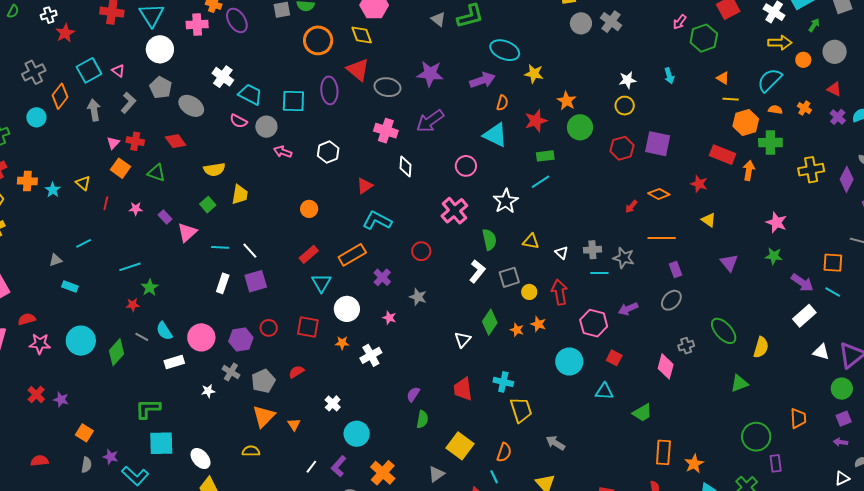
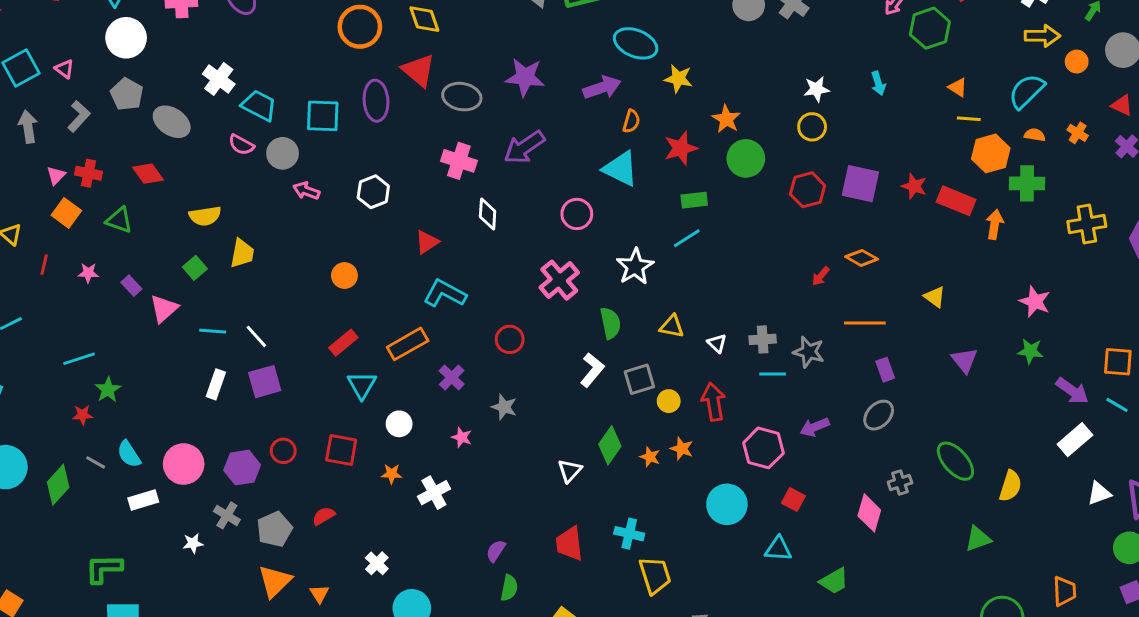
red star: (699, 184) -> (914, 186), moved
white circle: (347, 309) -> (399, 424), size x0.7
white triangle: (821, 352) -> (1099, 493), turned -36

